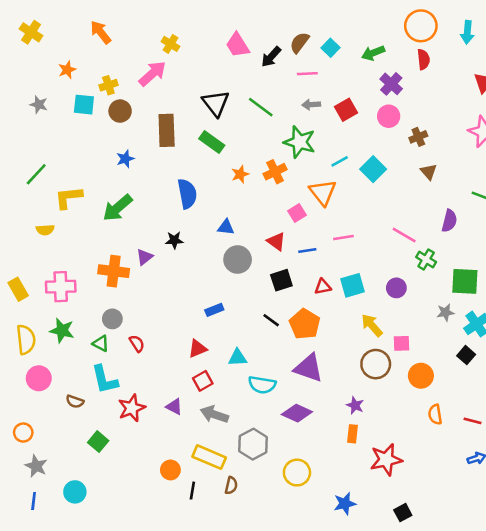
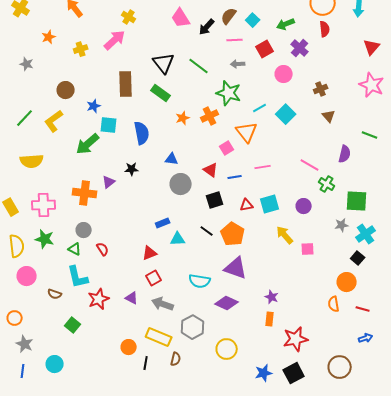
cyan square: (84, 105) -> (109, 125), moved
red square: (346, 110) -> (265, 49), moved
brown circle: (120, 111) -> (66, 90), moved
pink circle: (389, 116) -> (284, 74), moved
yellow L-shape: (68, 198) -> (54, 121), moved, turned -30
yellow semicircle: (45, 230) -> (32, 161), size x1.6
cyan triangle: (238, 358) -> (178, 239), moved
brown circle: (376, 364) -> (340, 367), moved
orange circle: (421, 376) -> (347, 282), moved
black square: (403, 513) -> (294, 373), moved, size x1.5

